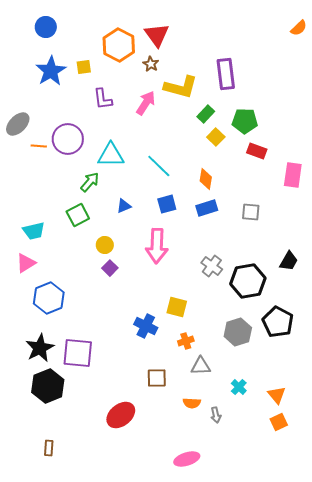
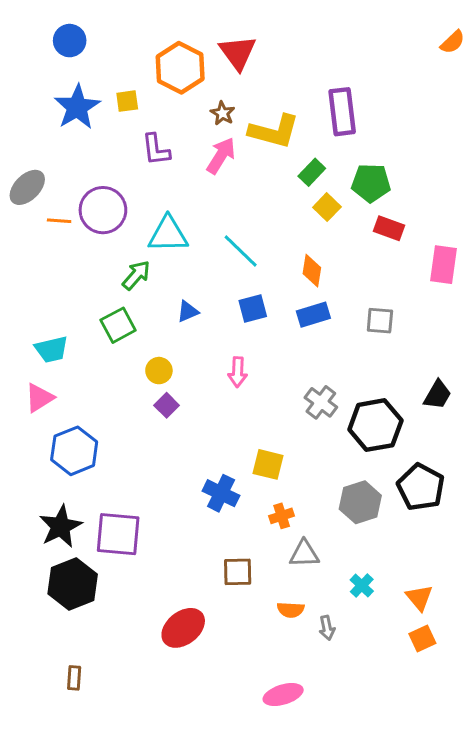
brown star: (151, 64) -> (223, 113), moved
pink arrow: (157, 246) -> (238, 372), size x0.6

